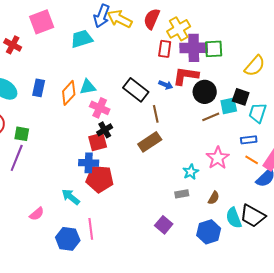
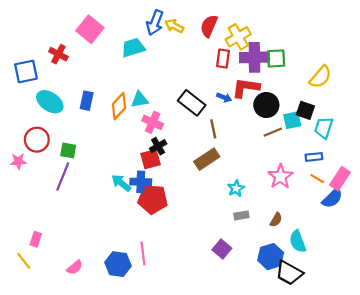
yellow arrow: (120, 19) -> (174, 26), size x0.7
pink square: (42, 22) -> (90, 29), turned -30
cyan star: (191, 172) -> (236, 188), moved
cyan arrow: (71, 197) -> (121, 183), moved
pink semicircle: (37, 214) -> (75, 267), moved
black trapezoid: (253, 216) -> (289, 273), moved

